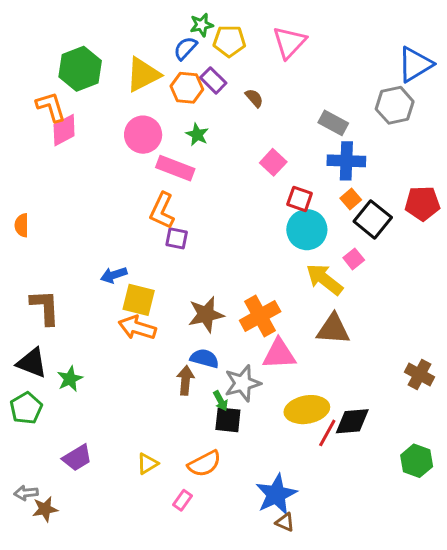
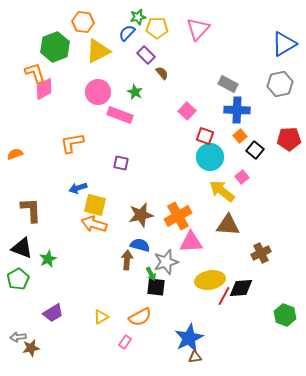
orange hexagon: (187, 88) -> (83, 22), moved
brown semicircle: (254, 98) -> (162, 73), moved
gray hexagon: (395, 105) -> (280, 84), moved
orange L-shape: (162, 211) -> (72, 143), moved, turned 55
black square: (373, 219) -> (255, 150), size x0.7
orange semicircle: (22, 225) -> (15, 154), turned 70
brown cross: (420, 374) -> (261, 253), moved, turned 36
brown triangle: (285, 522) -> (195, 357), turned -32

